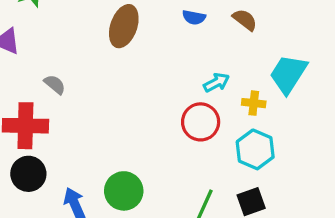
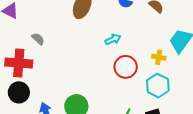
cyan arrow: (216, 82) -> (113, 39), moved

